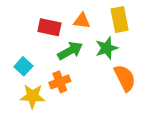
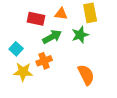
orange semicircle: (125, 78) -> (86, 75), moved

